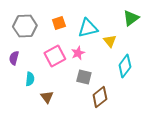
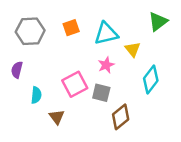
pink star: (78, 53) -> (106, 65), moved
pink square: (55, 56) -> (75, 84), moved

